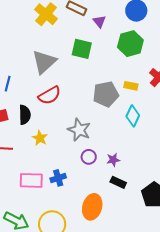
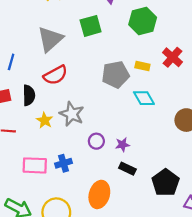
green square: (82, 49) -> (91, 26), turned -30
cyan diamond: (133, 116) -> (144, 98), turned -55
gray star: (79, 130) -> (72, 114), moved

